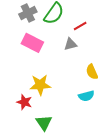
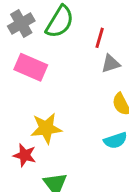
red line: (80, 26) -> (100, 38), turned -40
gray triangle: (70, 44) -> (111, 64), moved

